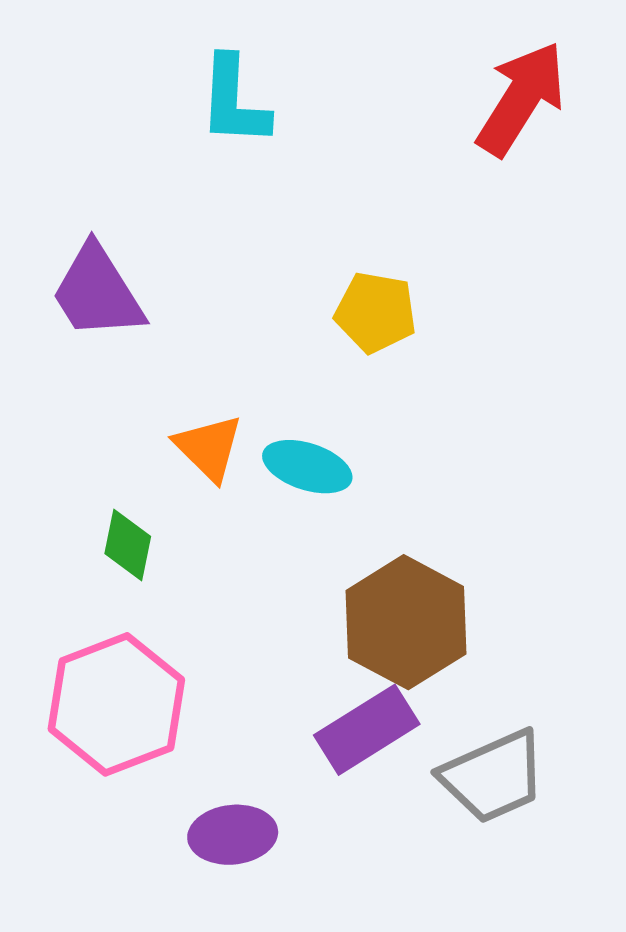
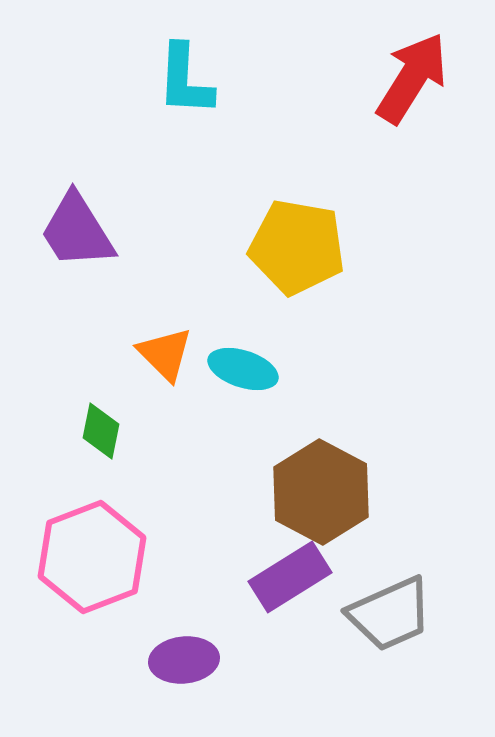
yellow pentagon: (376, 312) -> (297, 247), size x1.5

